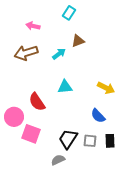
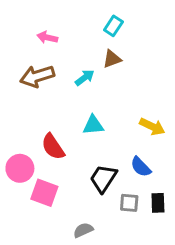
cyan rectangle: (69, 13) -> (113, 26), moved
black trapezoid: (68, 139) -> (103, 178), moved

